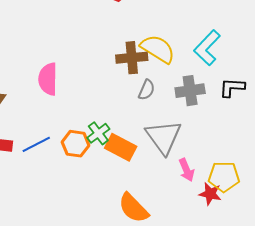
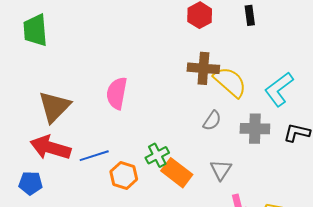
brown cross: (132, 58) -> (203, 68), moved
gray triangle: (164, 137) -> (221, 170), size x0.6
orange hexagon: (76, 144) -> (124, 175), moved

